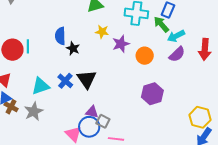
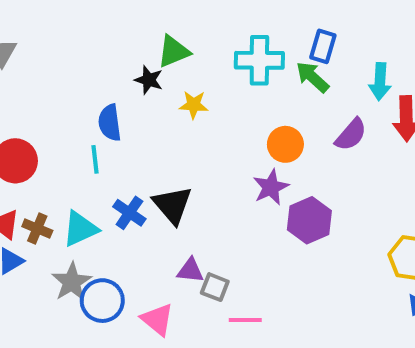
cyan arrow: (176, 36) -> (380, 82), moved, turned -54
purple star: (121, 44) -> (271, 187), moved
cyan line: (28, 46) -> (95, 159), moved
black star: (73, 48) -> (149, 80), moved
brown cross: (11, 107) -> (37, 229), moved
blue circle: (89, 127) -> (102, 301), moved

